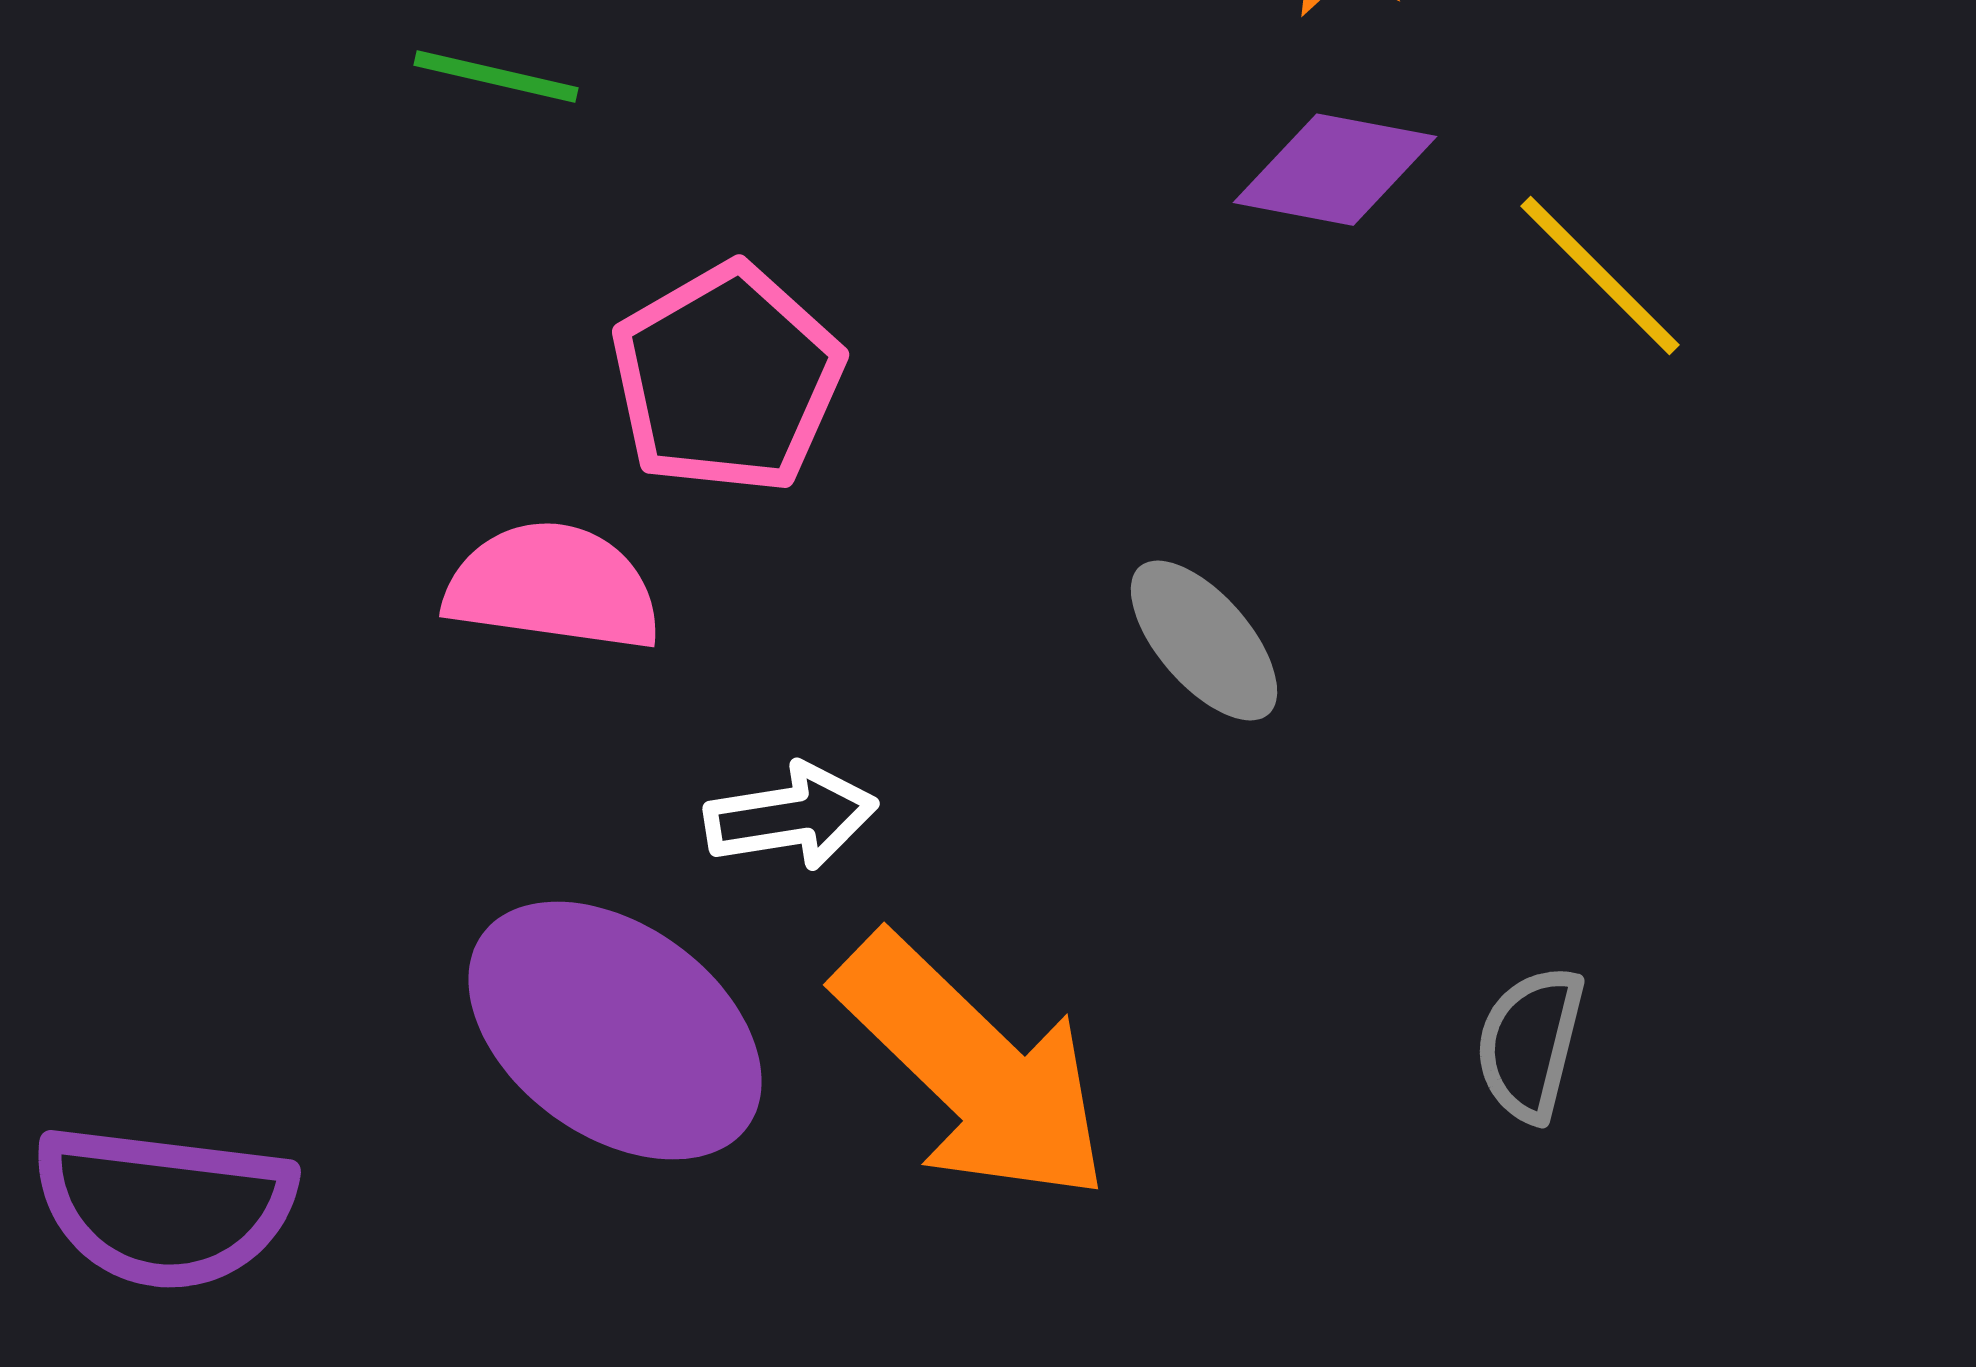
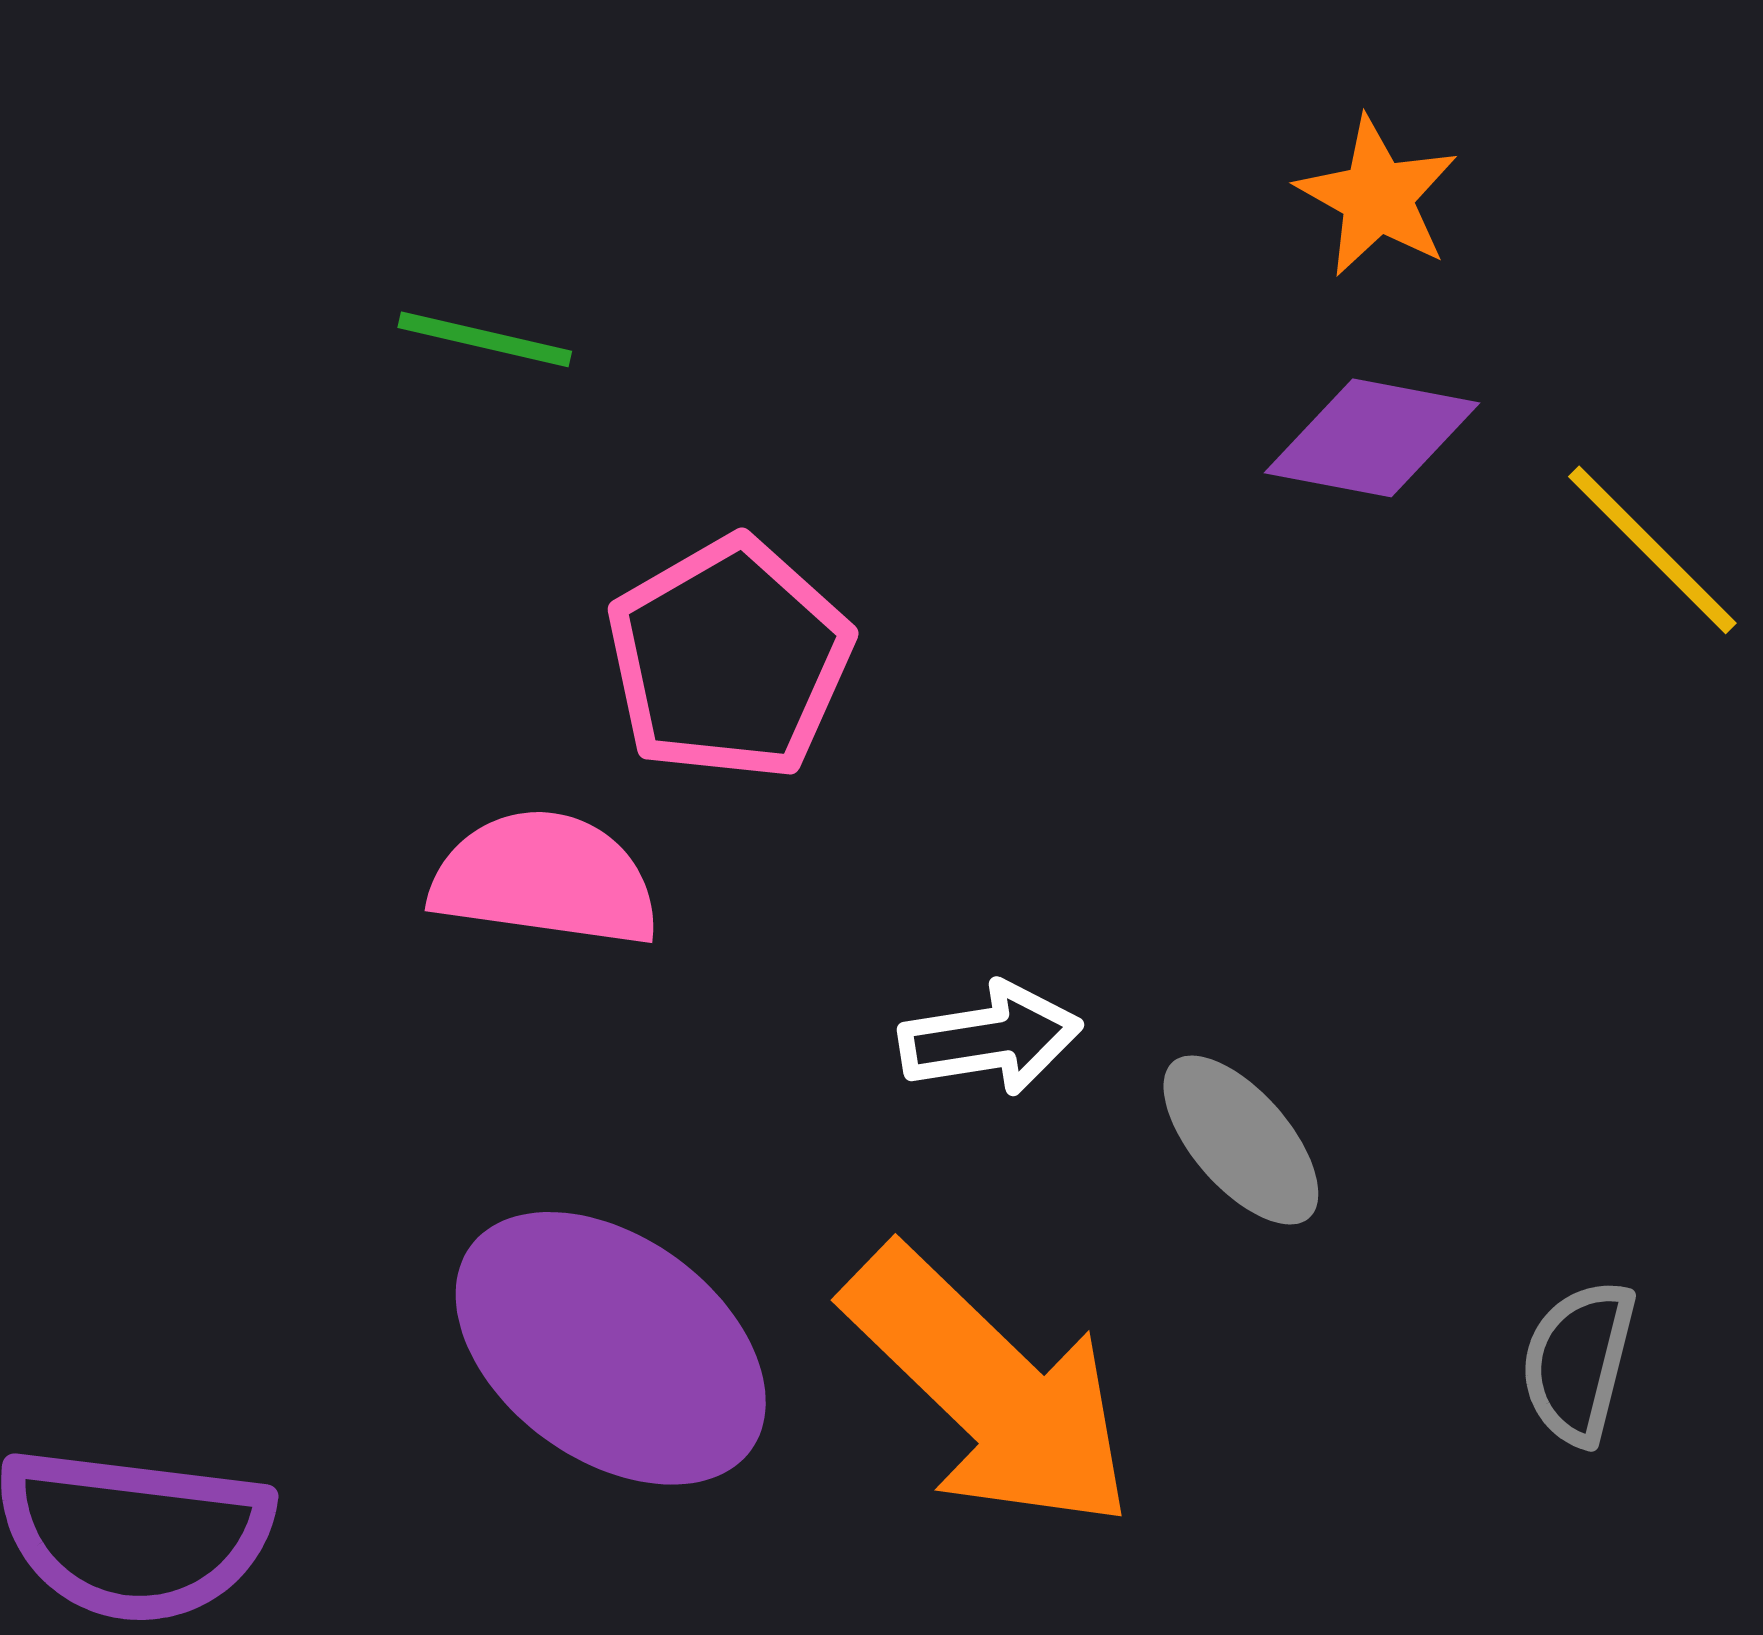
gray ellipse: (1204, 641) -> (1241, 1140), moved
white arrow: (791, 817) -> (990, 1038), moved

